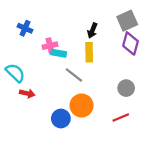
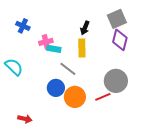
gray circle: (126, 88) -> (116, 81), size x1.5
red arrow: (27, 94) -> (25, 119), moved
red line: (121, 117) -> (103, 97), moved
blue circle: (61, 119) -> (56, 88), moved

